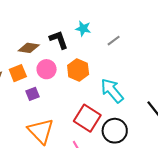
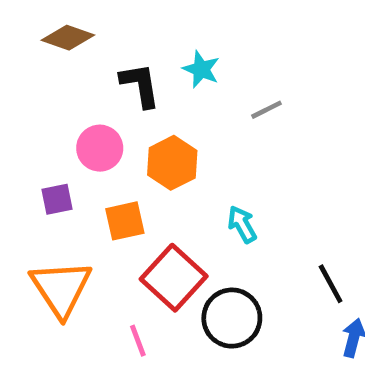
brown diamond: (29, 48) -> (68, 38), moved
orange square: (18, 73) -> (125, 221), moved
cyan arrow: (112, 91) -> (242, 224), size x0.6

